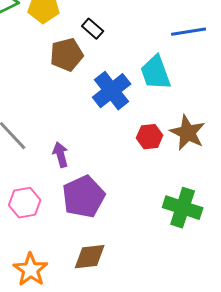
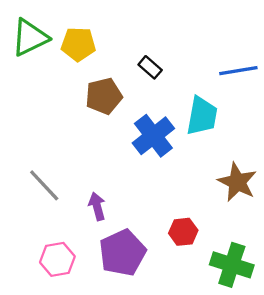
black rectangle: (93, 29) -> (150, 67), moved
cyan trapezoid: (156, 73) -> (202, 116), turned -150
red hexagon: (150, 137) -> (183, 232), moved

